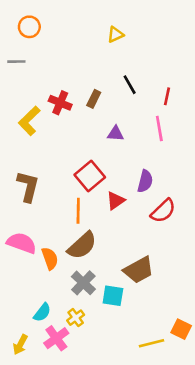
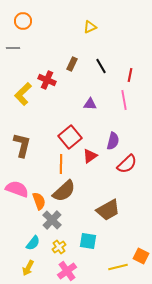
brown rectangle: (94, 99) -> (72, 64), moved
gray cross: (83, 283) -> (52, 220), moved
cyan square: (113, 296) -> (88, 241), moved
pink cross: (56, 338) -> (67, 271), moved
yellow arrow: (20, 345) -> (28, 268), moved

